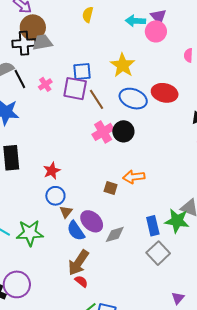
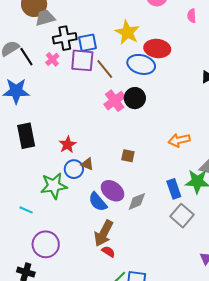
black cross: (24, 43) -> (65, 38), moved
red ellipse: (165, 93) -> (157, 48), moved
orange arrow: (134, 177) -> (179, 140), moved
brown triangle: (66, 212) -> (87, 164), moved, turned -40
green star: (30, 233) -> (54, 186), moved
purple circle: (17, 284) -> (46, 244), moved

